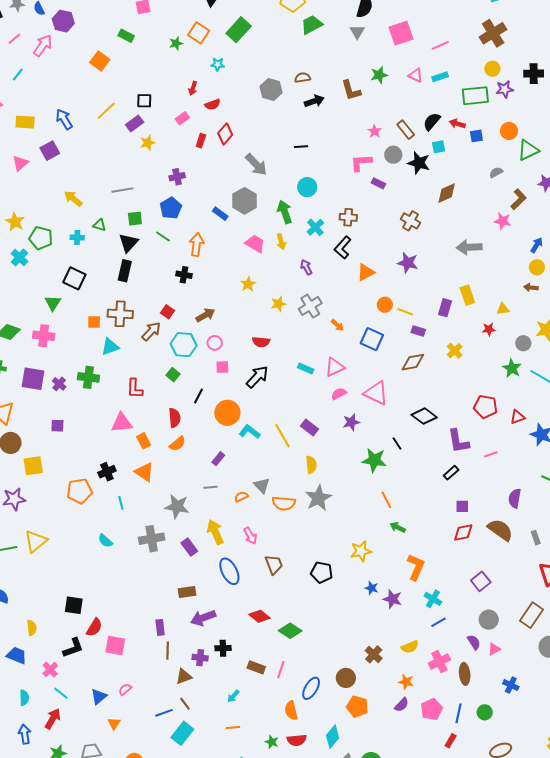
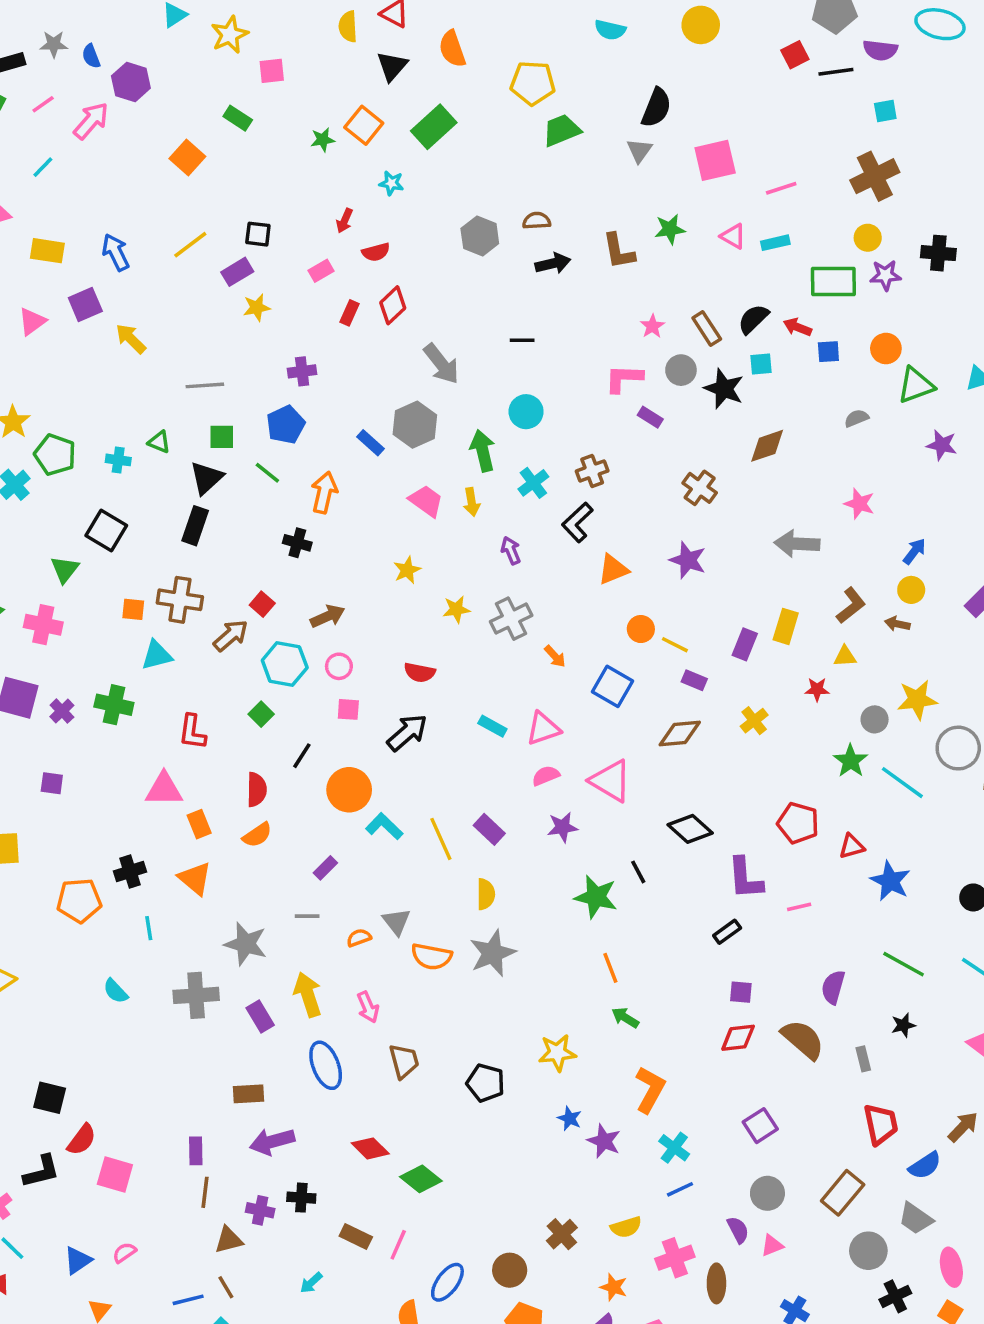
yellow arrow: (73, 199) -> (131, 339), moved
brown L-shape: (518, 199) -> (851, 605), moved
brown cross: (348, 217) -> (592, 471), turned -30
yellow rectangle: (467, 295) -> (786, 626), turned 30

